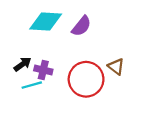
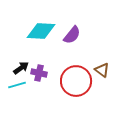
cyan line: (32, 85) -> (17, 85), moved

